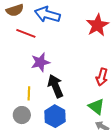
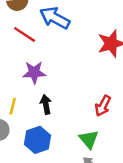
black arrow: (55, 86) -> (46, 104), size x0.7

